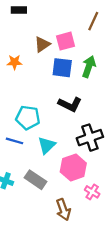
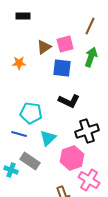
green arrow: (89, 67) -> (91, 57), moved
gray rectangle: (36, 180) -> (30, 161), moved
pink cross: (92, 192) -> (89, 180), size x1.5

